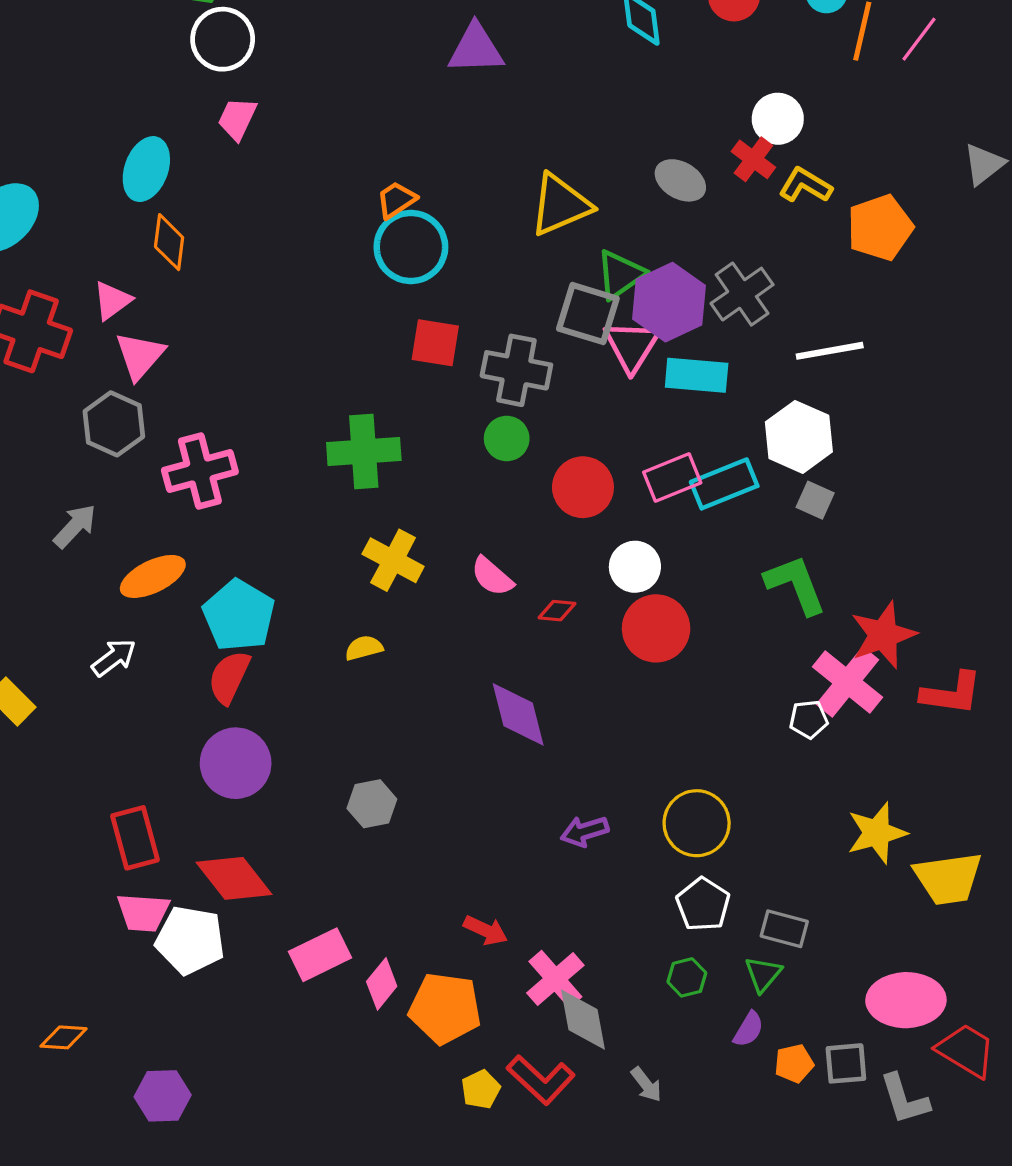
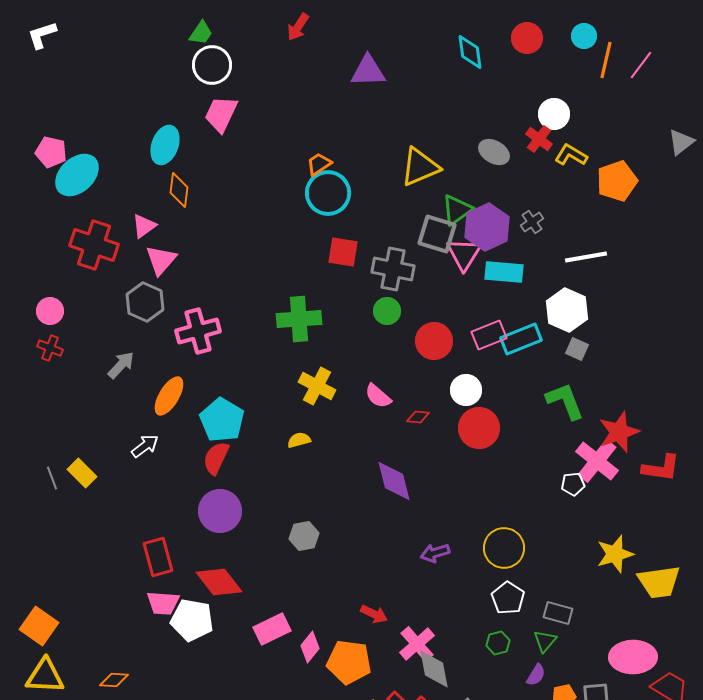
pink trapezoid: (237, 119) -> (221, 114), size x1.4
gray cross: (742, 294) -> (532, 222), size x0.6
orange ellipse: (153, 576) -> (169, 396), turned -33

